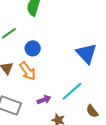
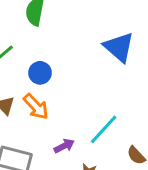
blue triangle: (86, 53) -> (119, 47), moved

